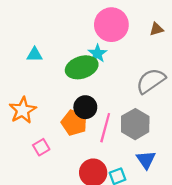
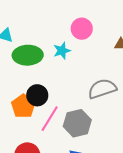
pink circle: (111, 25) -> (82, 29), size x0.7
green ellipse: (82, 67) -> (28, 55), moved

